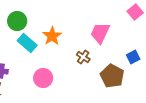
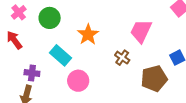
cyan rectangle: (27, 43) -> (61, 55), moved
brown pentagon: (112, 76) -> (154, 79), turned 30

